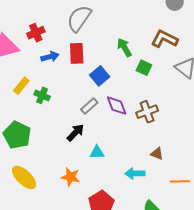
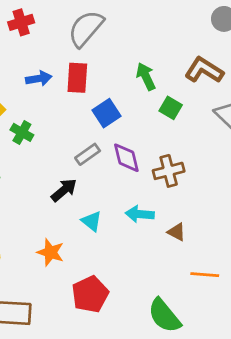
red cross: (36, 33) -> (21, 22), moved
cyan triangle: (97, 152) -> (92, 221), turned 35
cyan arrow: (135, 173) -> (140, 214), moved

